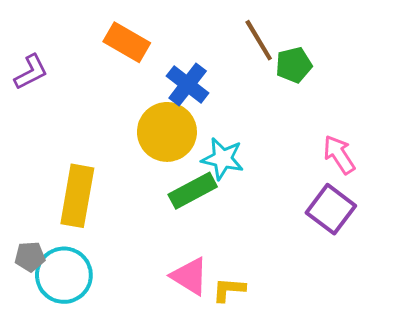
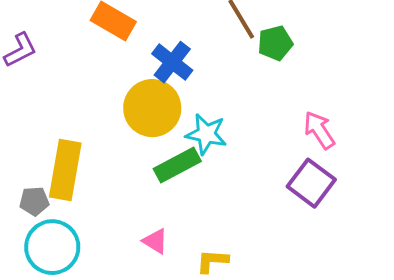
gray pentagon: (30, 257) -> (34, 201), moved
pink triangle: (190, 276) -> (155, 241), moved, size x0.7

